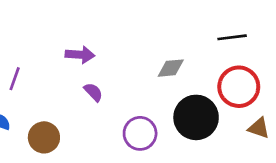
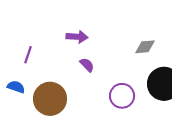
brown circle: (44, 137) -> (50, 99), size x1.4

